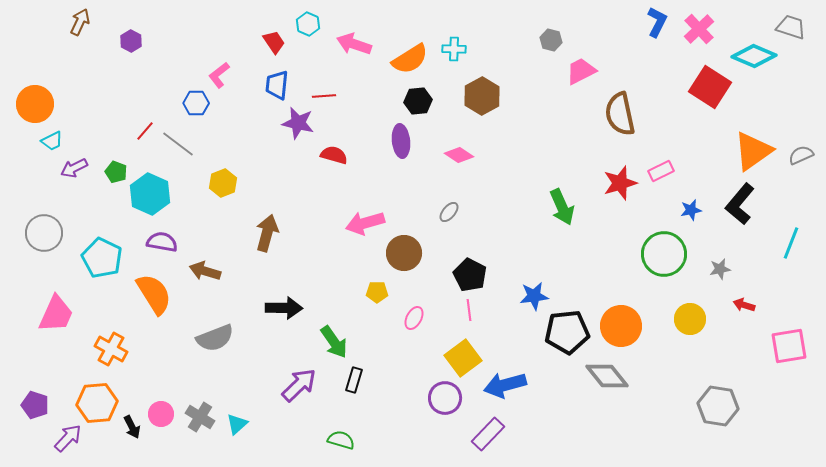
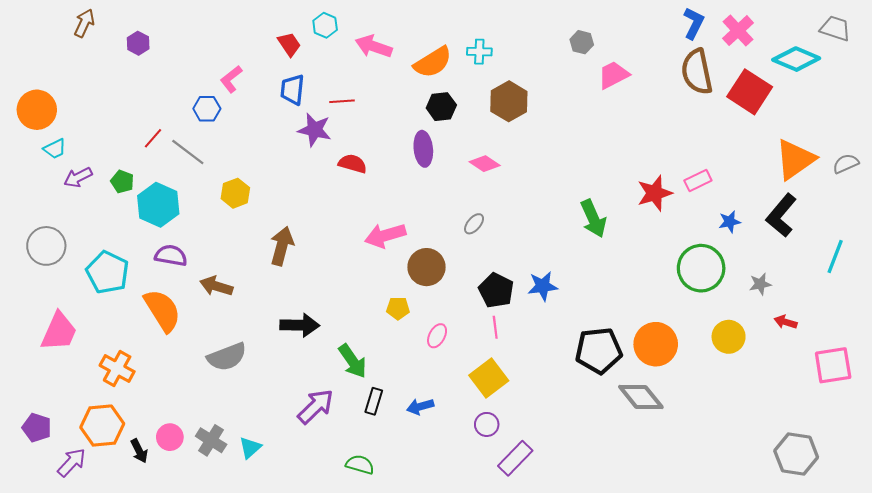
brown semicircle: (620, 114) -> (697, 72), moved
blue star: (534, 296) -> (543, 286), moved
blue arrow: (505, 385) -> (420, 406), moved, size x0.6
purple circle: (445, 398) -> (487, 424), moved, size x0.7
gray hexagon: (718, 406) -> (796, 454), moved

